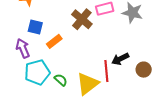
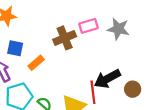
brown cross: (82, 19) -> (65, 38), turned 30
black arrow: (120, 59) -> (107, 79), size x1.4

